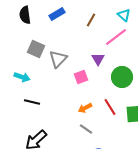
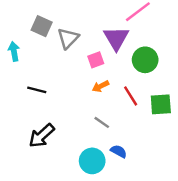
purple triangle: (98, 59) -> (116, 38), size x1.6
cyan arrow: (22, 77) -> (14, 51), moved, turned -119
orange arrow: (85, 108) -> (101, 86), moved

